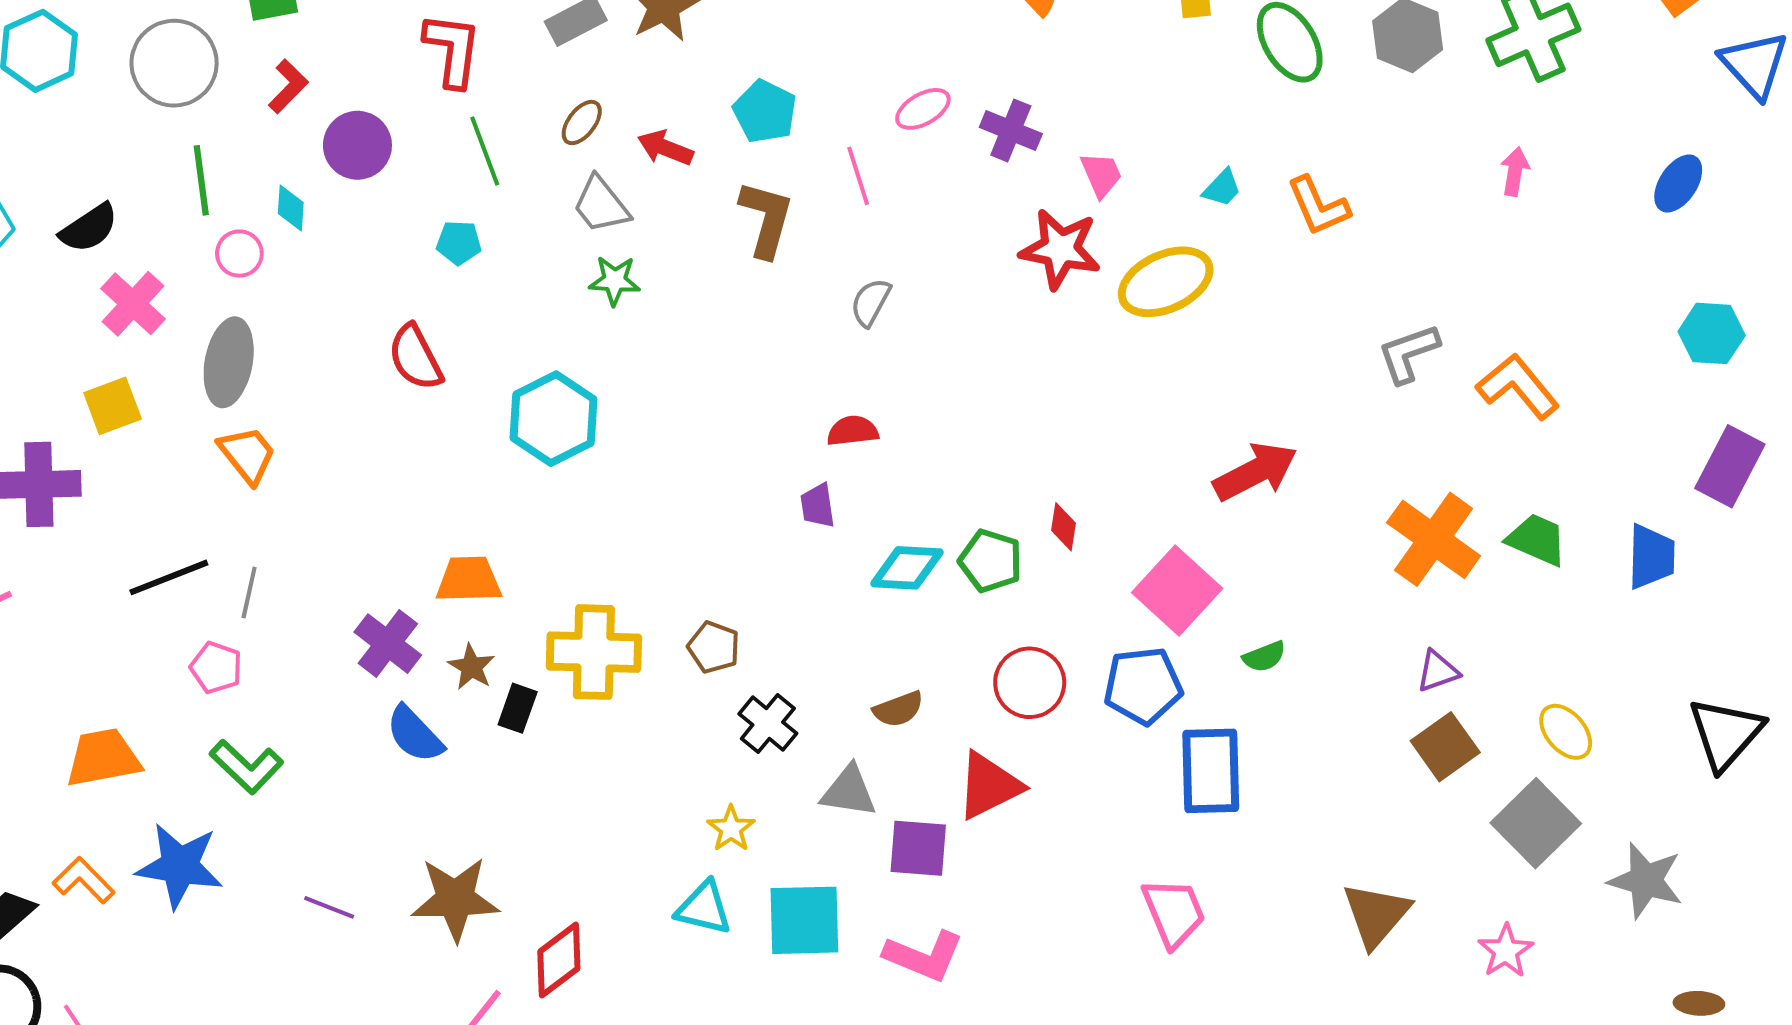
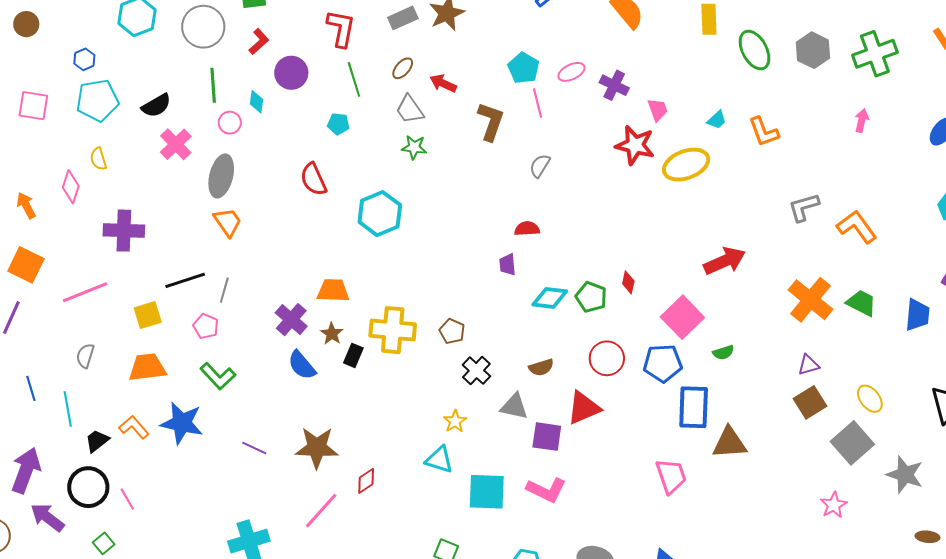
cyan pentagon: (765, 111) -> (524, 68), moved
yellow square: (113, 406) -> (148, 315), moved
brown triangle: (1376, 915) -> (729, 443), moved, turned 42
cyan square: (804, 920) -> (487, 492), moved
red diamond: (559, 960) -> (366, 481), size x0.7

